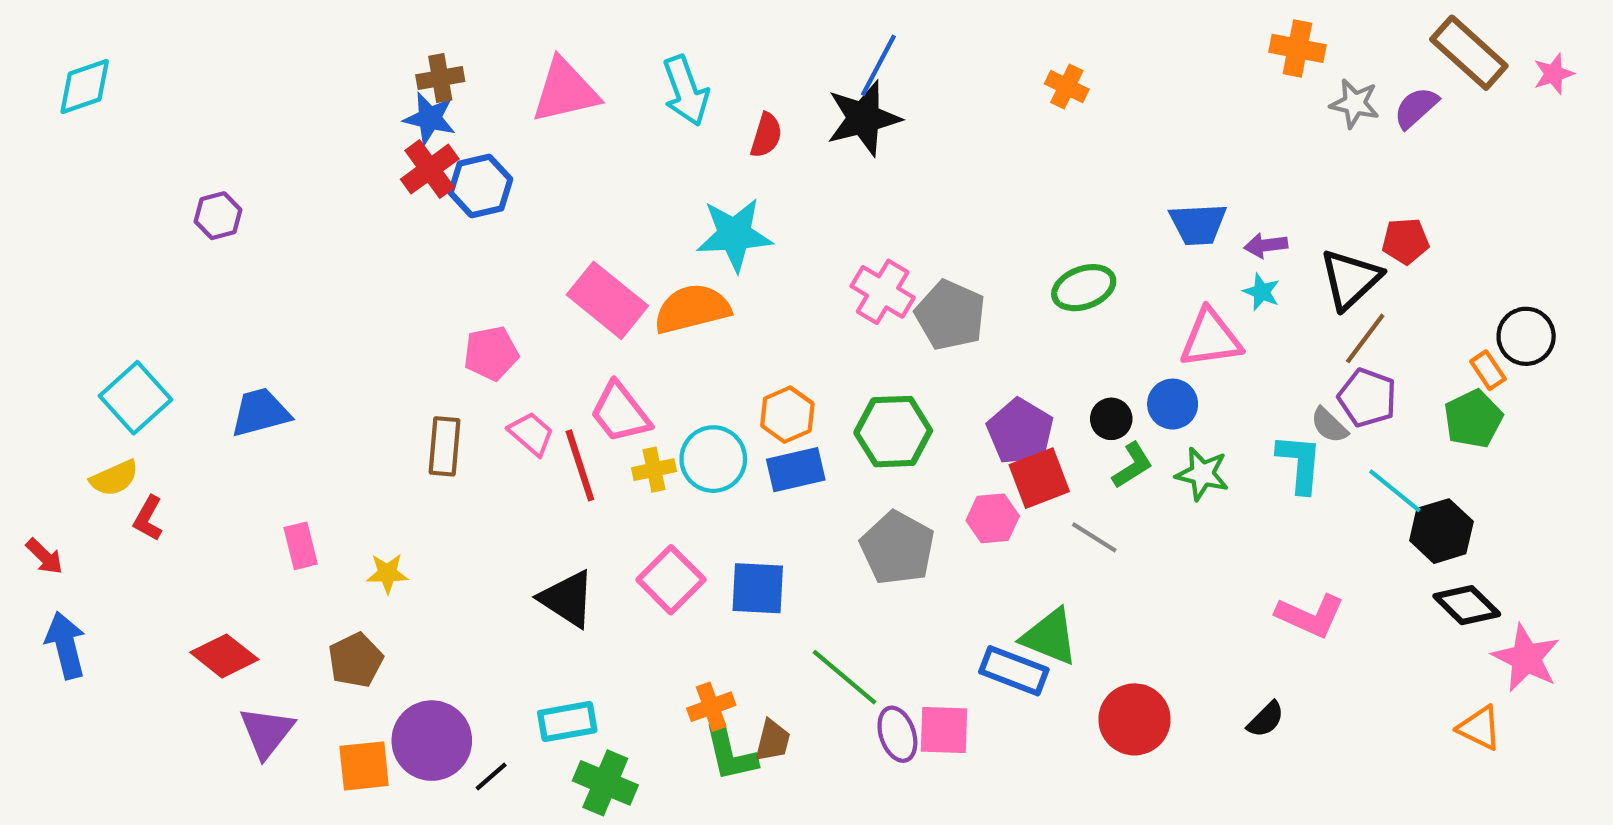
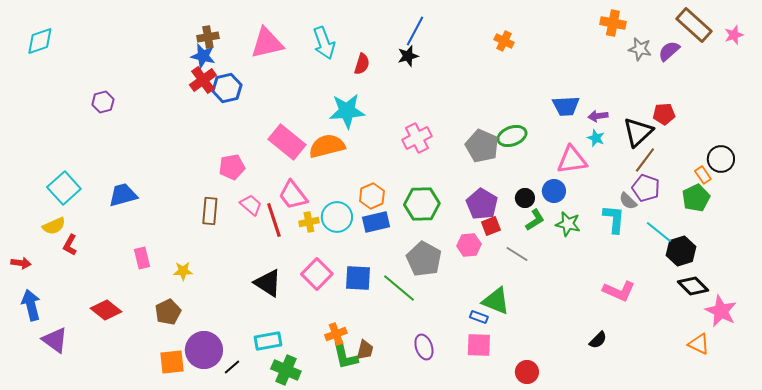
black star: (864, 118) -> (408, 56), size x0.6
pink cross: (883, 292) -> (417, 138), turned 32
gray pentagon: (950, 315) -> (482, 146), moved
red square: (1039, 478) -> (491, 226), size x0.7
red arrow: (44, 556) -> (21, 263), turned -36
blue rectangle: (1014, 671) -> (479, 317), size x0.6
green line: (845, 677) -> (399, 288), moved
red circle: (1134, 719) -> (527, 372), moved, size x0.7
pink square: (944, 730) -> (479, 345), moved
purple triangle: (267, 732) -> (55, 340), moved, turned -32

